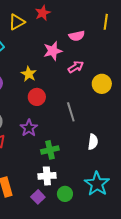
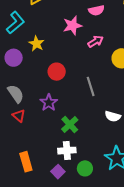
yellow star: (29, 74) -> (36, 44), moved
white semicircle: (93, 142) -> (113, 116), turned 98
green cross: (50, 150) -> (70, 125), turned -30

